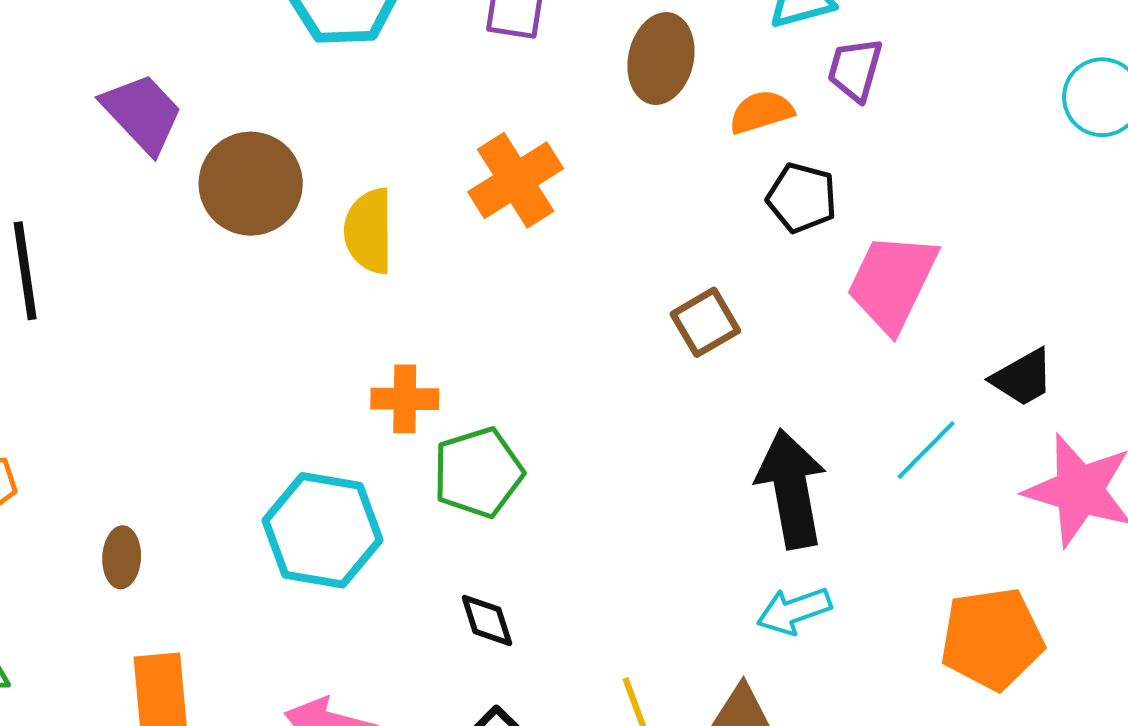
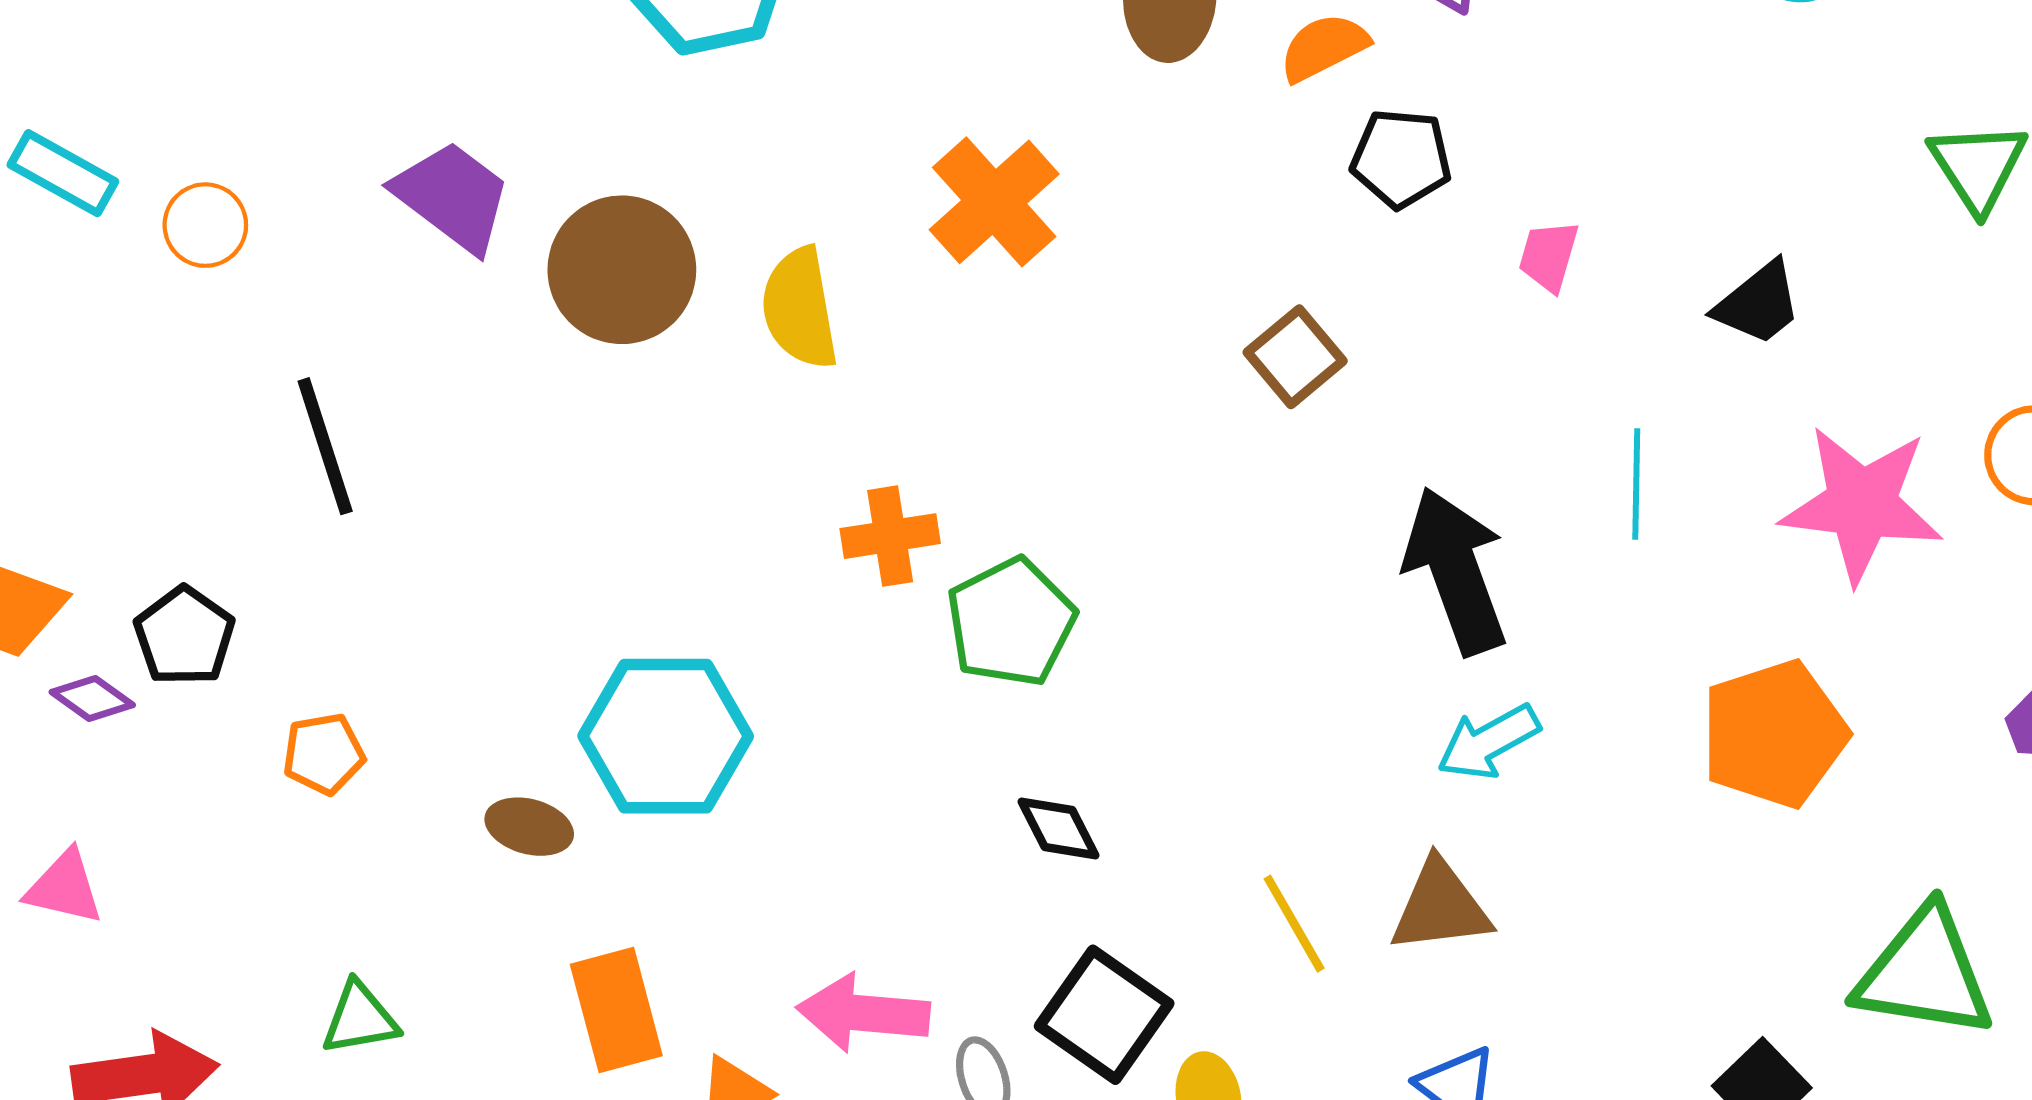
pink trapezoid: (892, 282) -> (1549, 256), size x0.5
black trapezoid: (1023, 378) -> (1758, 303), moved
cyan line: (926, 450) -> (1636, 484), turned -34
cyan hexagon: (322, 530) -> (666, 736), moved
brown ellipse: (122, 557) -> (529, 827), turned -68

